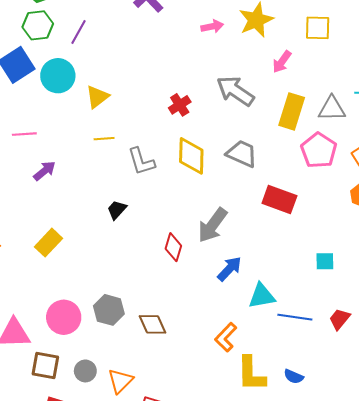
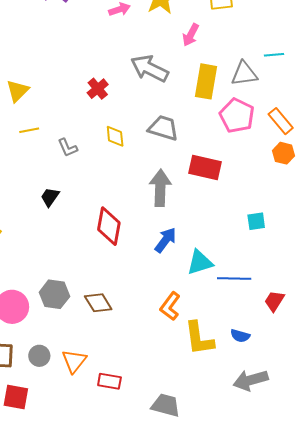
yellow diamond: (191, 156) -> (115, 136), size x0.6
gray L-shape: (141, 161) -> (68, 148), size x0.7
gray arrow: (212, 225) -> (160, 188), moved, turned 153
red diamond: (173, 247) -> (109, 226), size x1.4
red trapezoid: (340, 319) -> (274, 301), moved

